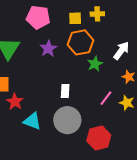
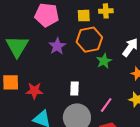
pink line: (106, 98) -> (106, 105), moved
red star: (15, 102) -> (34, 91), moved, turned -30

